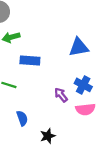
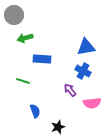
blue cross: (83, 85) -> (83, 71), moved

